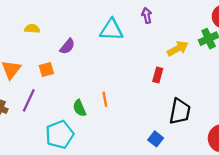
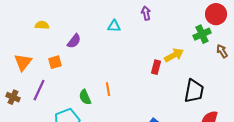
cyan triangle: (111, 30) -> (114, 26), size x0.6
yellow arrow: (178, 49) -> (174, 55), moved
black trapezoid: (180, 111) -> (194, 91), moved

